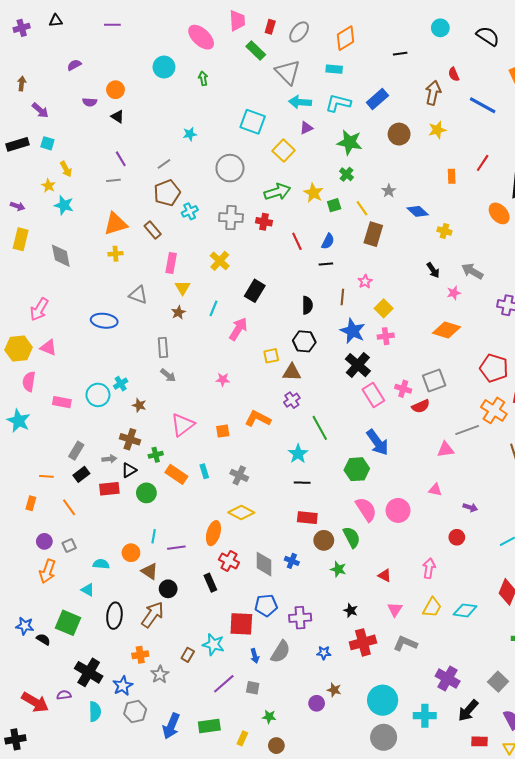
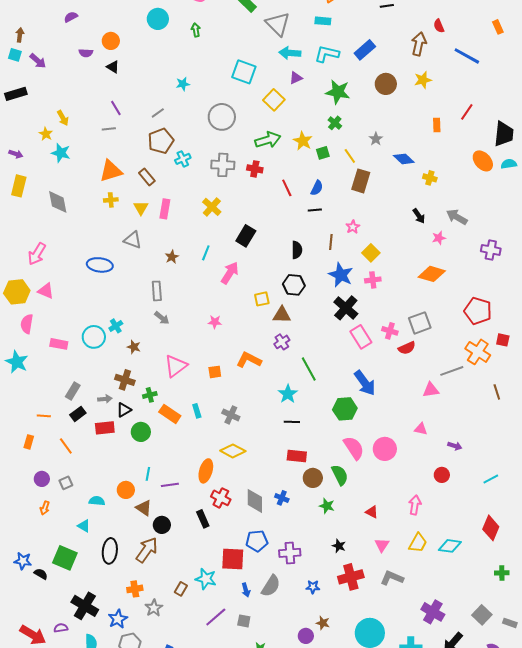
cyan square: (47, 143) -> (15, 55), moved
yellow triangle: (183, 288) -> (141, 208), moved
orange arrow: (47, 571) -> (45, 508), size x0.6

